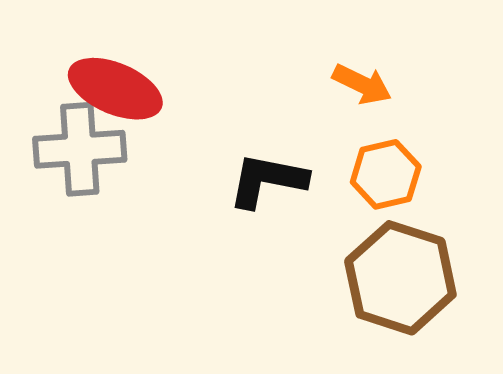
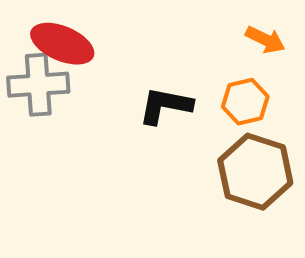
orange arrow: (362, 84) -> (265, 40), moved

